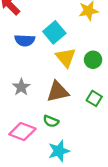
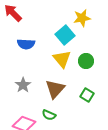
cyan square: (54, 32) -> (65, 35), moved
brown triangle: (58, 92) -> (55, 89), turned -35

